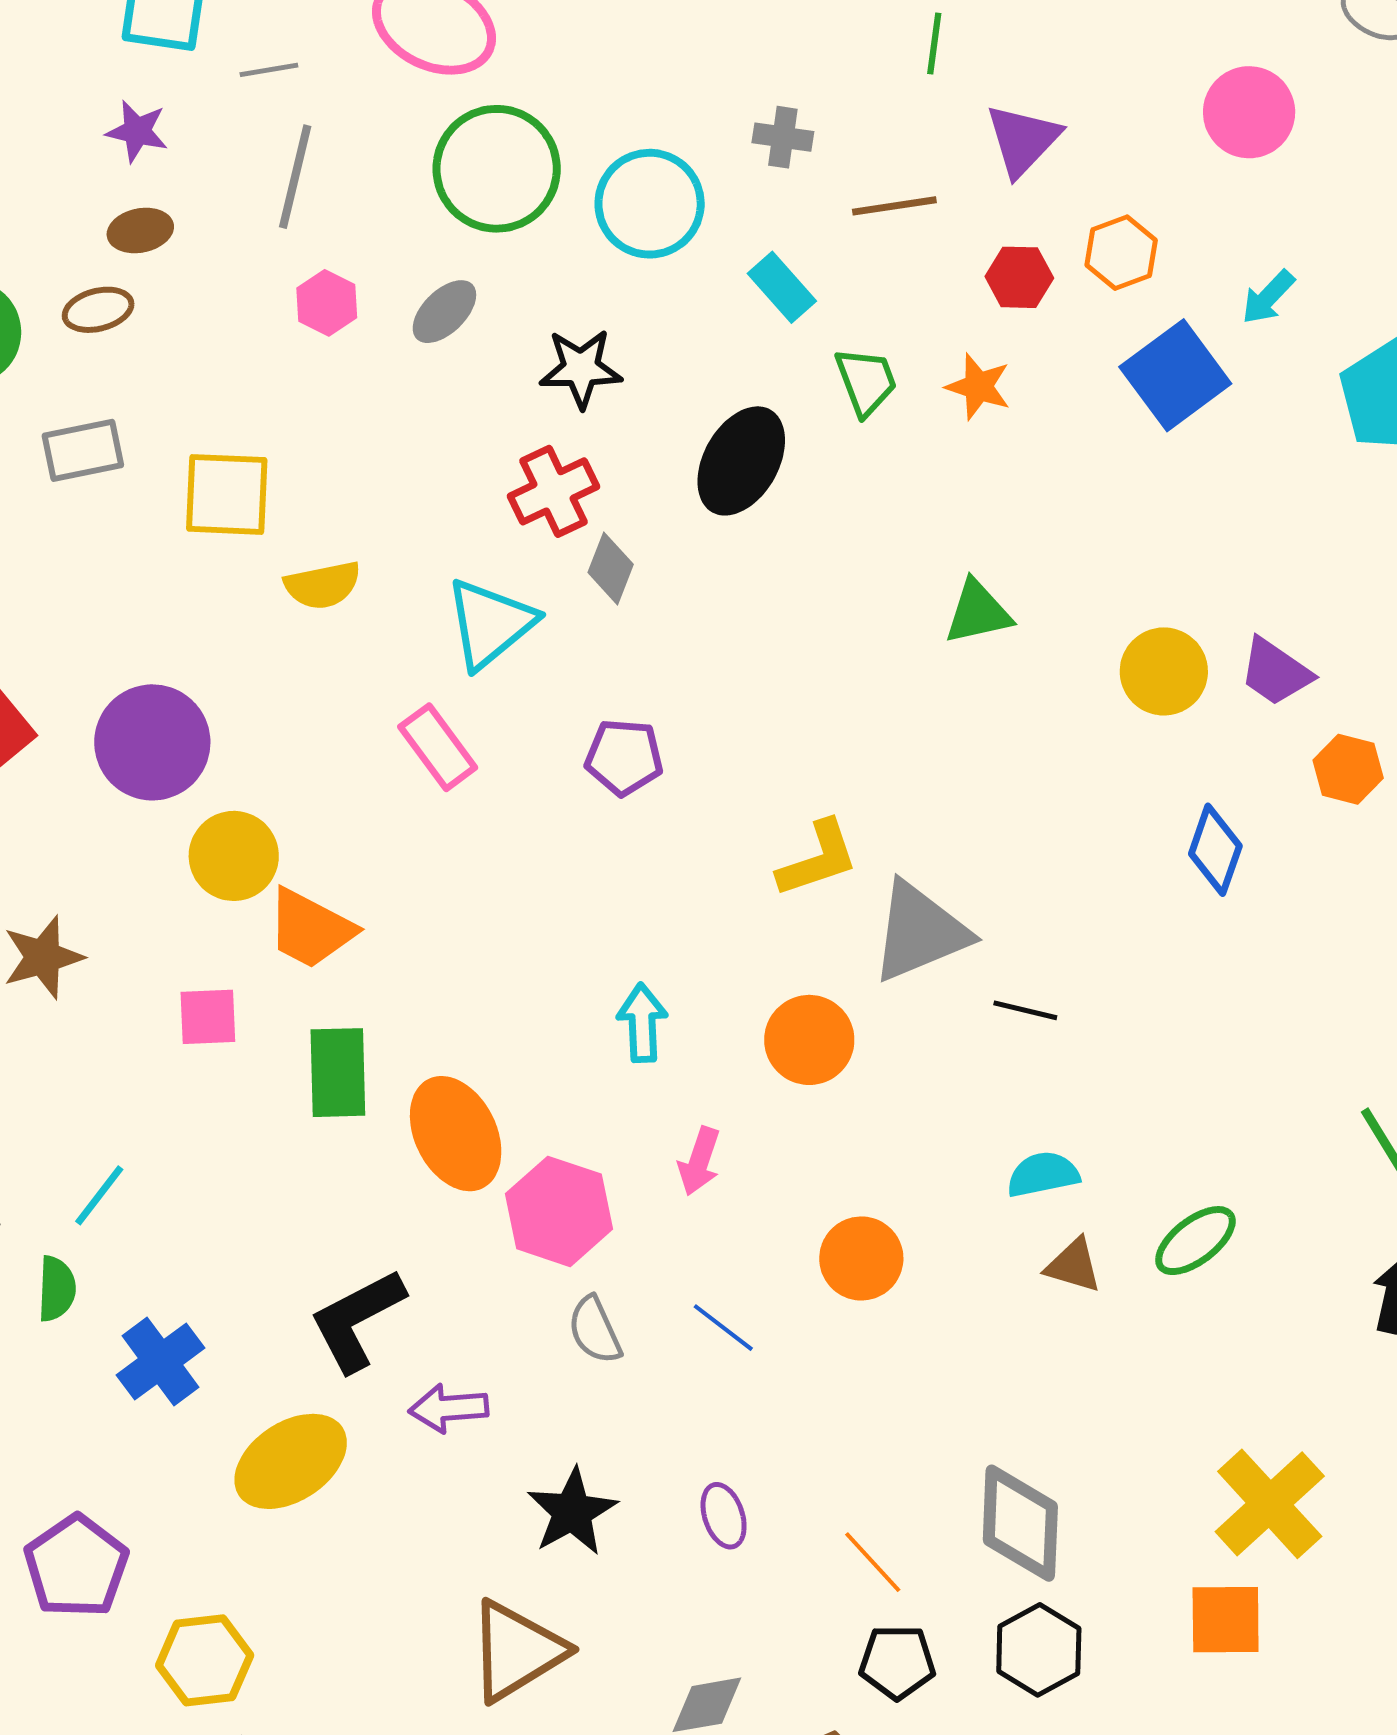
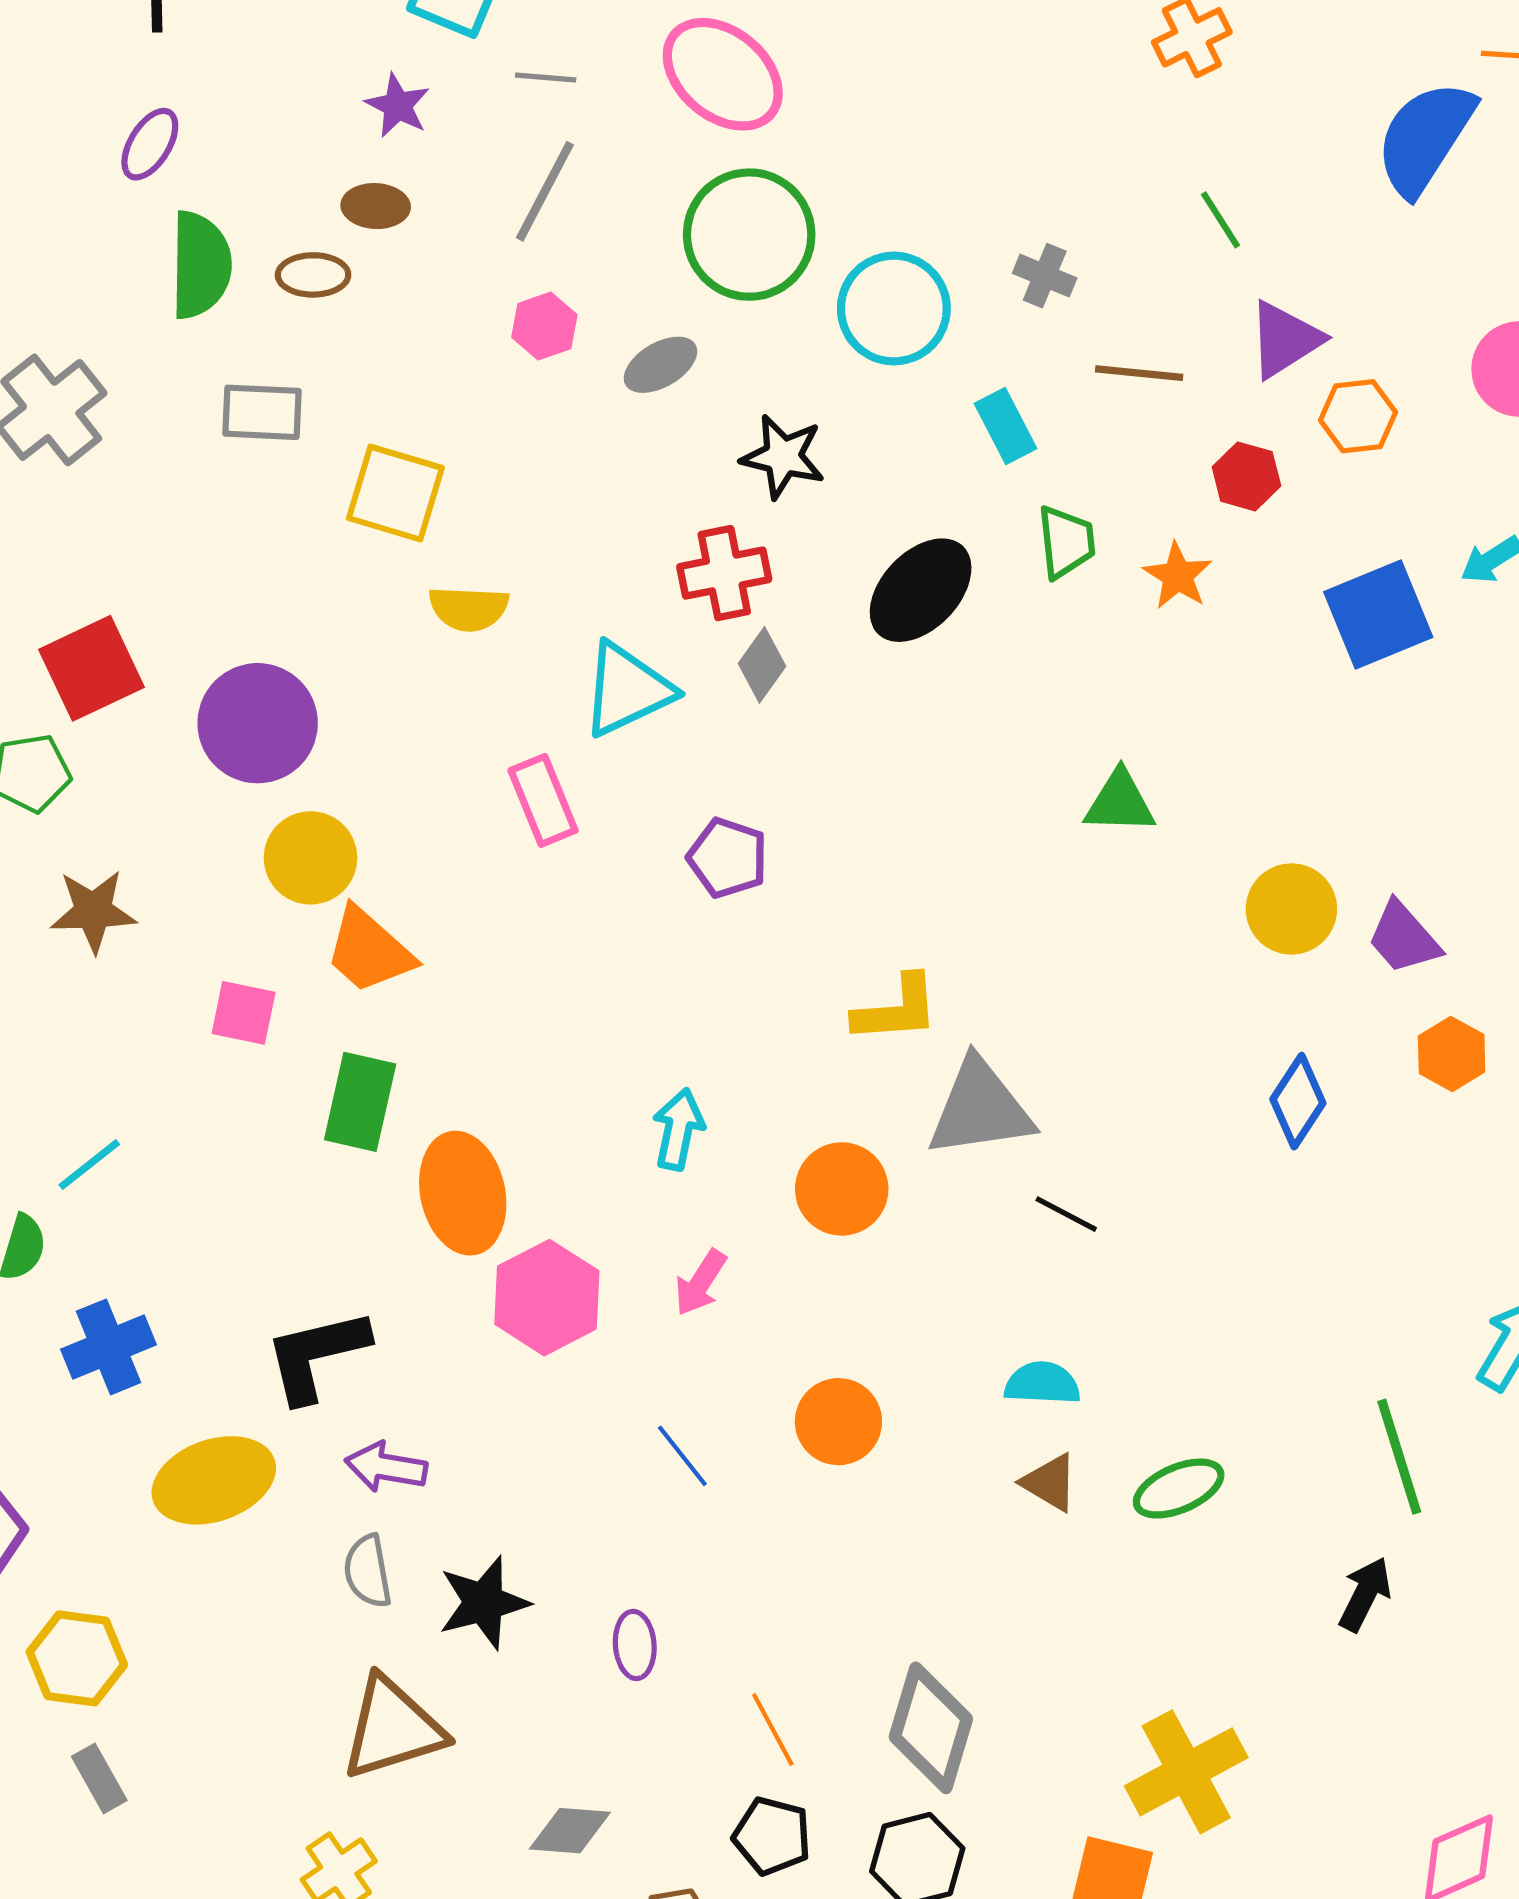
green line: (934, 43) -> (1220, 220), turned -54
orange hexagon: (1121, 253) -> (1358, 416), moved
gray semicircle: (595, 1330) -> (368, 1571), moved

